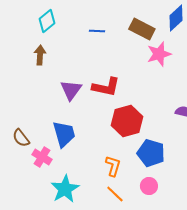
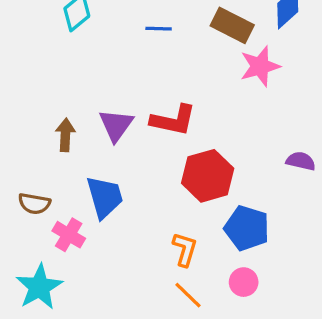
brown arrow: (40, 55) -> (65, 135), moved
brown semicircle: (21, 138) -> (34, 204), turned -42
cyan star: (65, 189) -> (39, 287), moved

